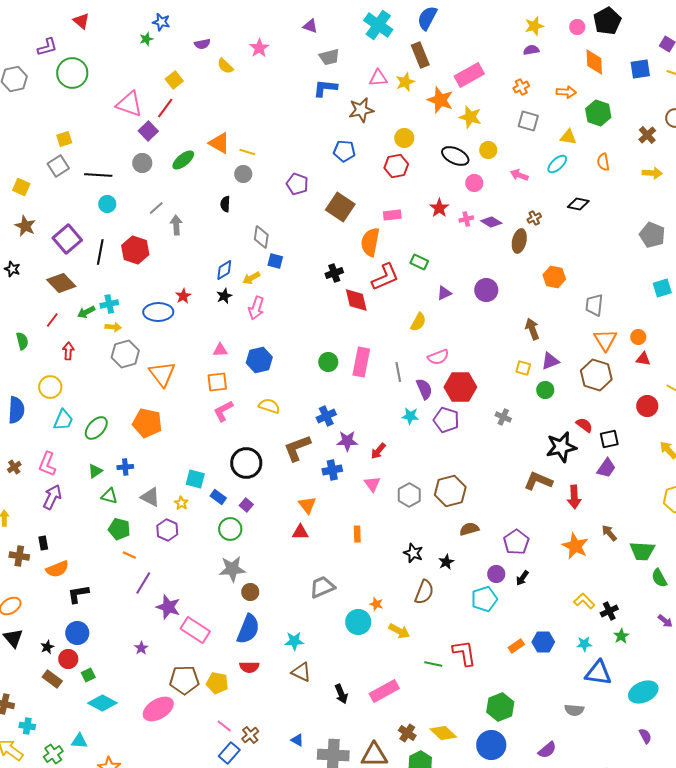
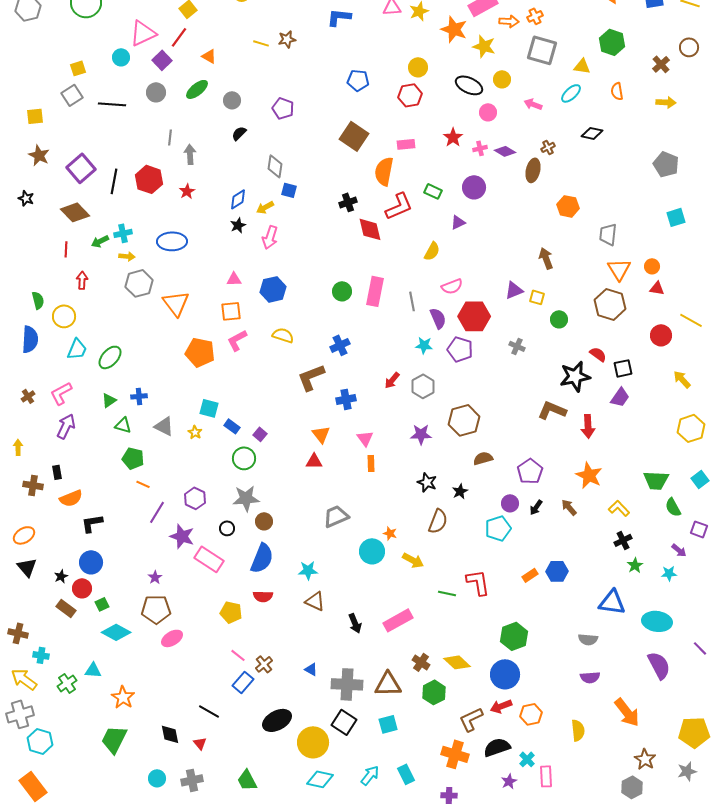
orange arrow: (566, 92) -> (509, 21), moved
pink triangle: (129, 104) -> (143, 33), turned -44
brown star: (361, 110) -> (287, 39), moved, size x0.7
gray square: (528, 121) -> (542, 50), size x1.4
orange triangle: (219, 143) -> (209, 56), moved, size x0.7
yellow line: (247, 152) -> (261, 43), moved
gray circle: (243, 174) -> (232, 100), moved
purple pentagon: (297, 184) -> (283, 108), moved
yellow square: (21, 187) -> (35, 116), turned -30
cyan circle: (107, 204) -> (121, 57), moved
black semicircle: (225, 204) -> (239, 133), turned 42
gray line: (156, 208) -> (170, 137), turned -42
purple circle: (486, 290) -> (474, 187), moved
red star: (183, 296) -> (187, 191), moved
red line: (52, 320) -> (66, 249), turned -35
green semicircle: (22, 341) -> (38, 300), moved
purple triangle: (550, 361) -> (514, 290), moved
orange pentagon: (147, 423) -> (200, 352), moved
purple star: (347, 441) -> (421, 434), moved
black circle: (246, 463) -> (227, 528), moved, size x0.5
pink L-shape: (47, 464) -> (61, 393), turned 40
pink triangle: (372, 484) -> (365, 438), moved
gray hexagon: (409, 495) -> (423, 386), moved
purple hexagon: (167, 530) -> (195, 498), moved
brown arrow: (609, 533) -> (569, 507), moved
yellow L-shape: (584, 601) -> (619, 508), moved
cyan star: (584, 644) -> (669, 573), moved
brown pentagon: (184, 680) -> (156, 609), moved
cyan ellipse: (643, 692) -> (657, 621), turned 32
pink ellipse: (158, 709) -> (172, 638), size x0.7
purple semicircle: (645, 736) -> (659, 665), size x1.8
purple semicircle: (547, 750) -> (590, 677), moved, turned 36

